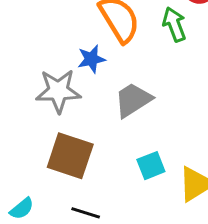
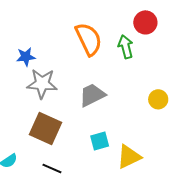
blue star: (91, 59) -> (26, 57), moved

